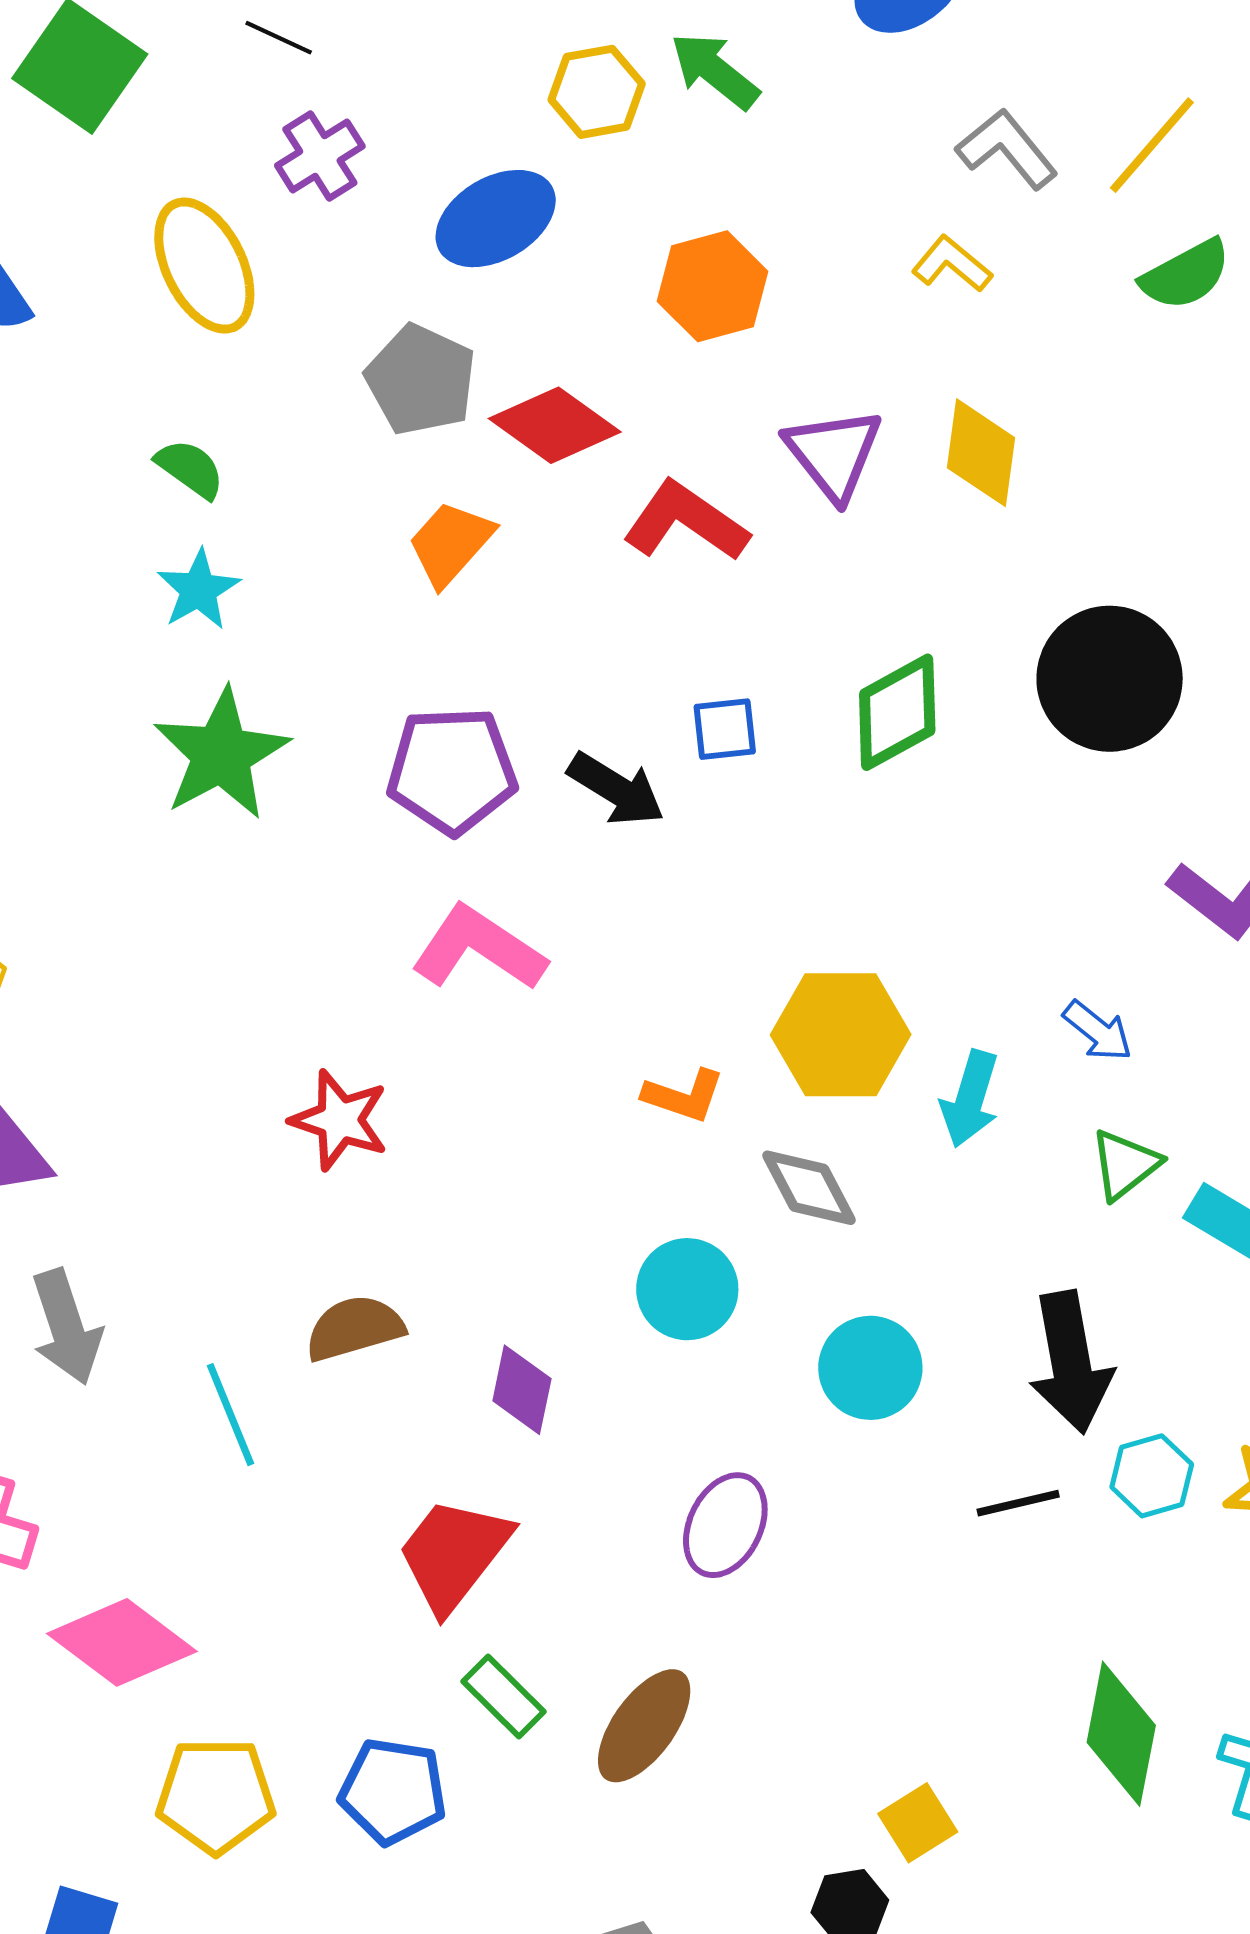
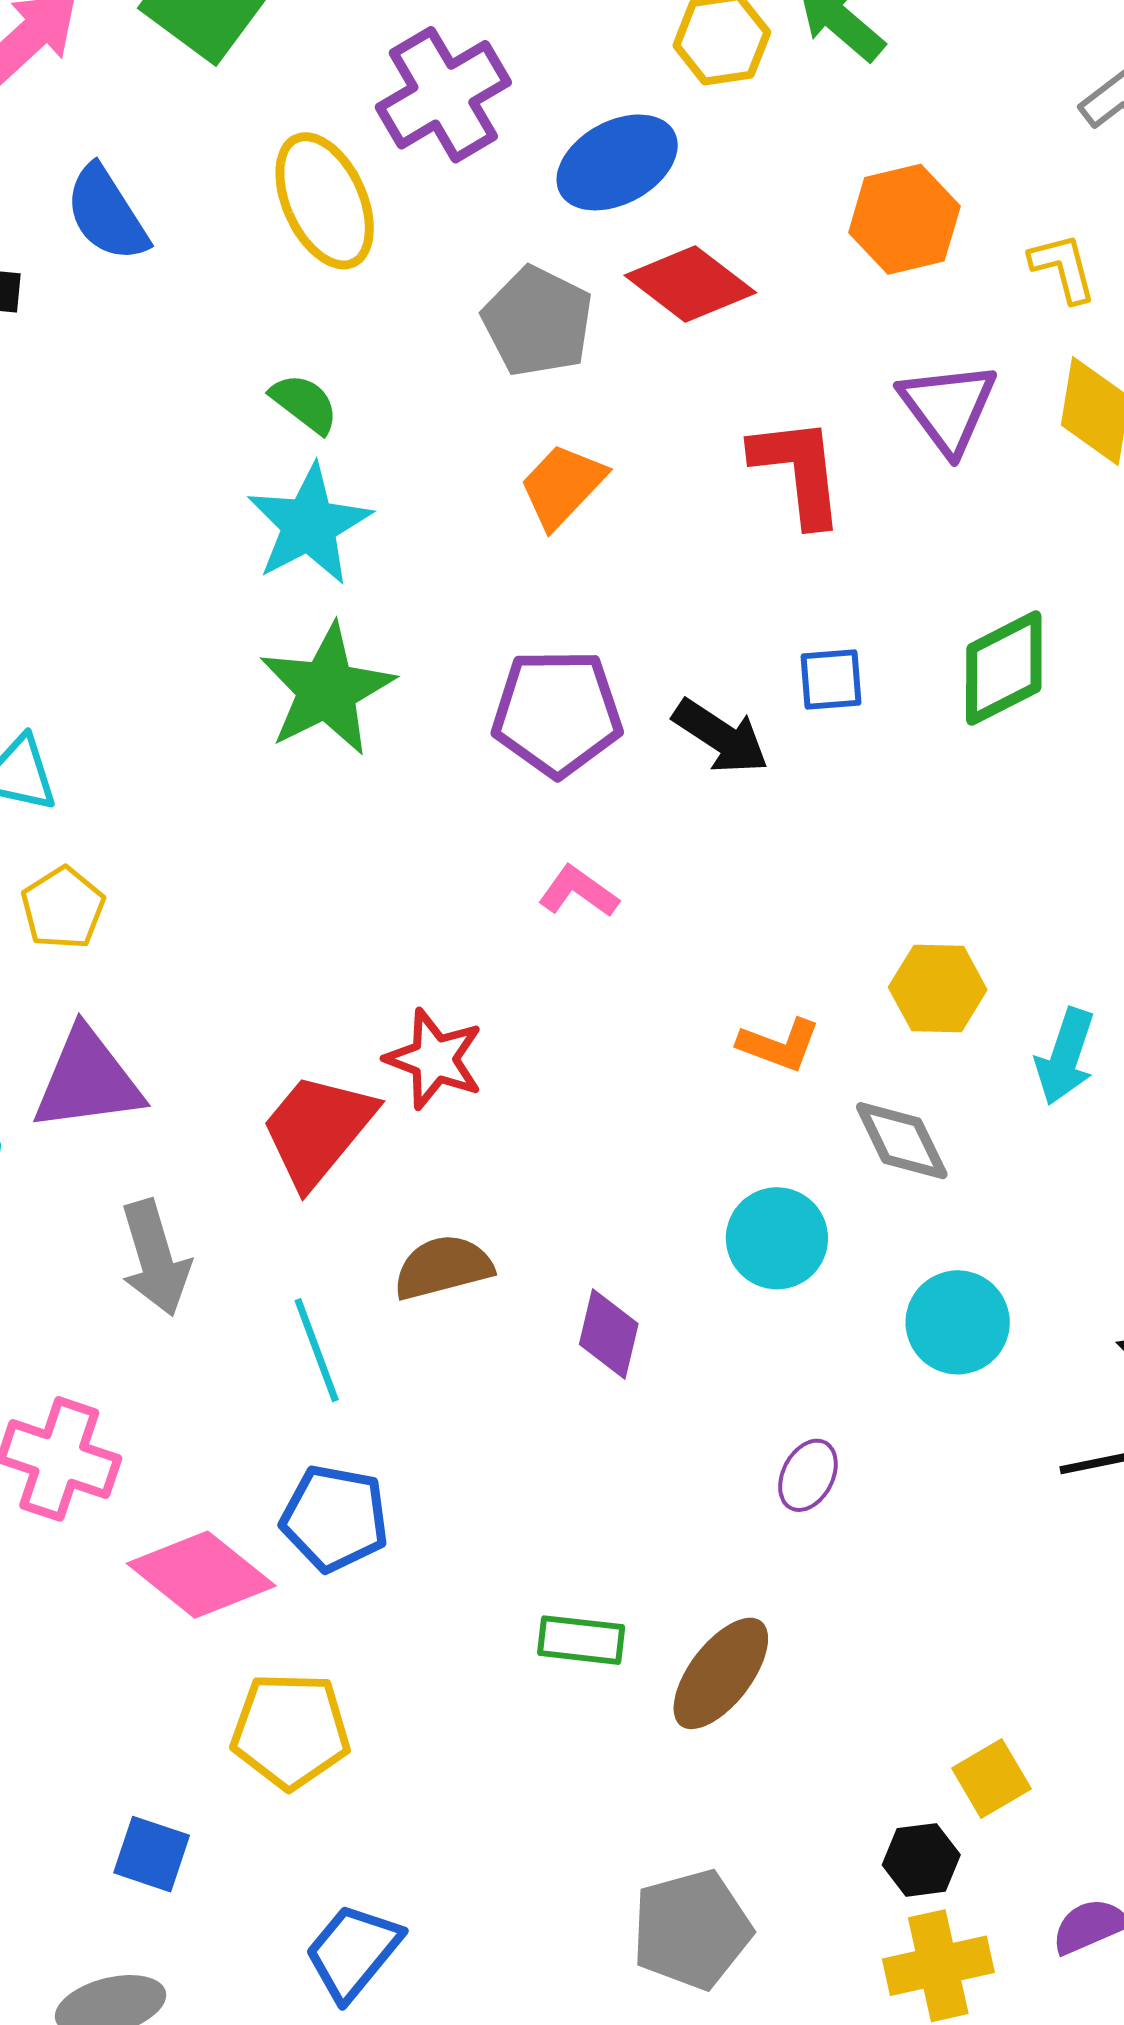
purple cross: (320, 156) -> (443, 95), size x1.5
yellow L-shape: (952, 264) -> (1063, 268), moved, turned 34
orange hexagon: (713, 286) -> (904, 219), moved
red diamond: (555, 425) -> (690, 284), moved
red L-shape: (686, 522) -> (798, 471), turned 47
cyan star: (199, 590) -> (309, 525), size x1.5
pink L-shape: (479, 948) -> (578, 892), size x0.6
yellow hexagon: (841, 1035) -> (938, 988), size x0.7
purple ellipse: (725, 1525) -> (808, 1475), size x0.7
red trapezoid: (454, 1554) -> (318, 1130), moved
green rectangle: (504, 1697) -> (581, 1640), turned -40
blue pentagon: (393, 1791) -> (335, 1518), moved

